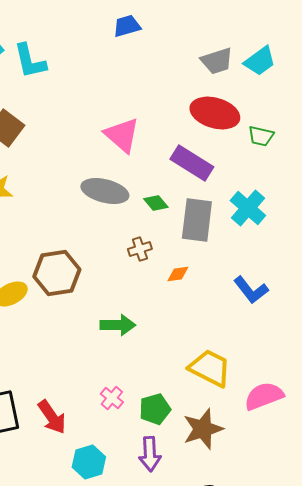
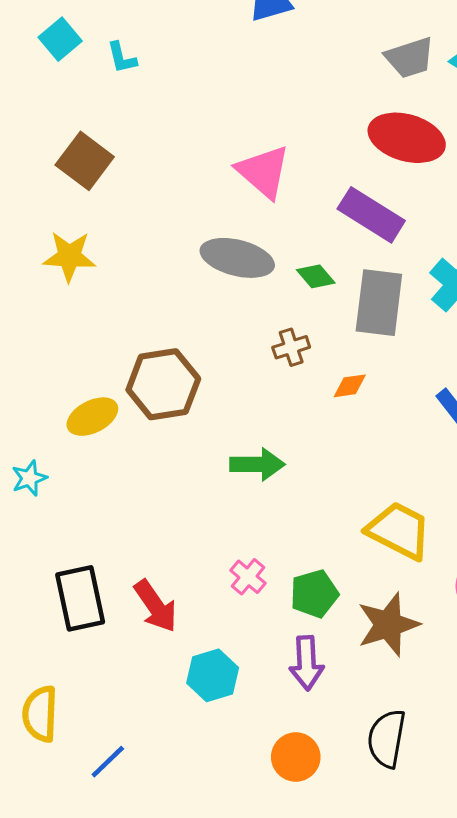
cyan L-shape: (30, 61) -> (122, 58), size x0.6

